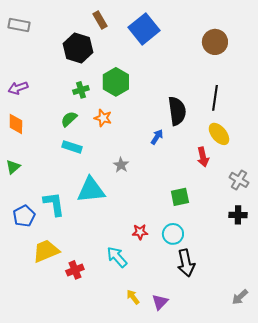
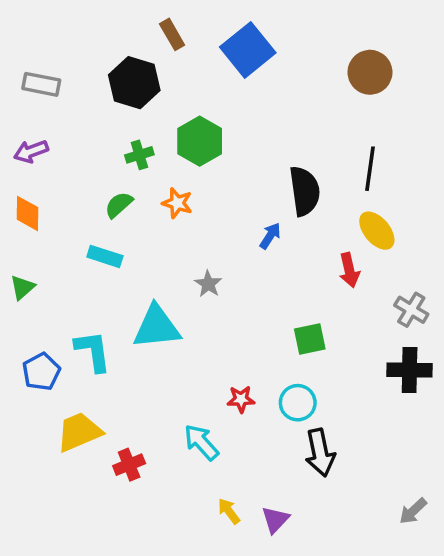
gray rectangle: (19, 25) -> (41, 84), moved
cyan rectangle: (72, 147) -> (105, 256), moved
black cross: (238, 215) -> (410, 370), size x1.4

